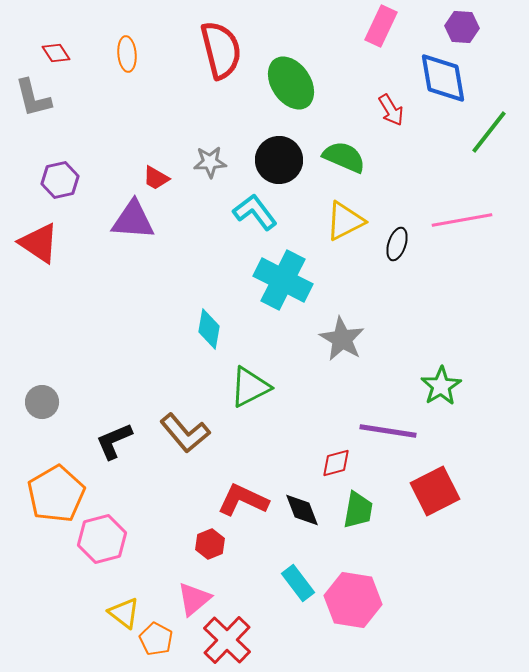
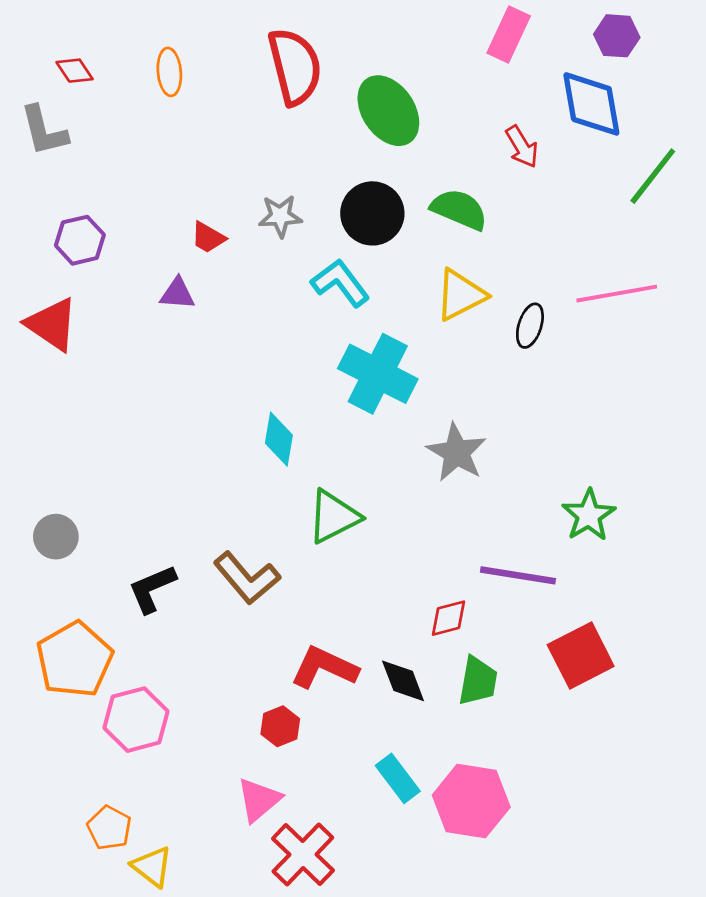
purple triangle: (133, 220) -> (177, 294), size x0.6
yellow triangle: (124, 613) -> (152, 867), moved
orange pentagon: (156, 639) -> (109, 828), moved

